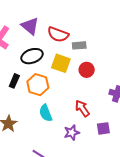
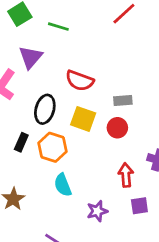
purple triangle: (30, 26) -> (31, 57), moved, turned 30
gray rectangle: (79, 45) -> (123, 101), moved
black ellipse: (32, 56) -> (45, 109), turned -55
red arrow: (82, 108) -> (126, 175), moved, turned 30

